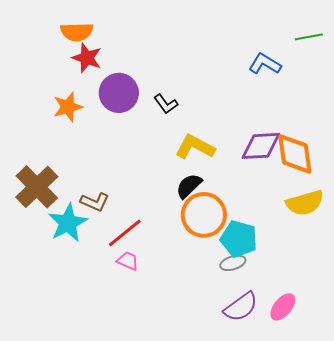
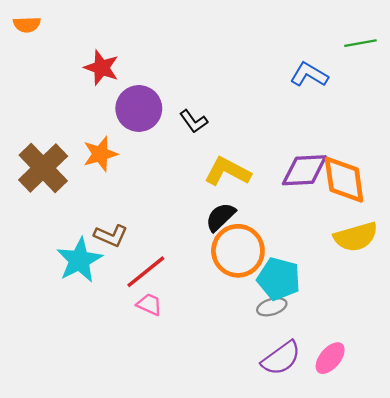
orange semicircle: (77, 32) -> (27, 24), moved, size x0.7
orange star: (68, 107) -> (100, 154), moved
brown cross: (37, 187) -> (43, 168), moved

